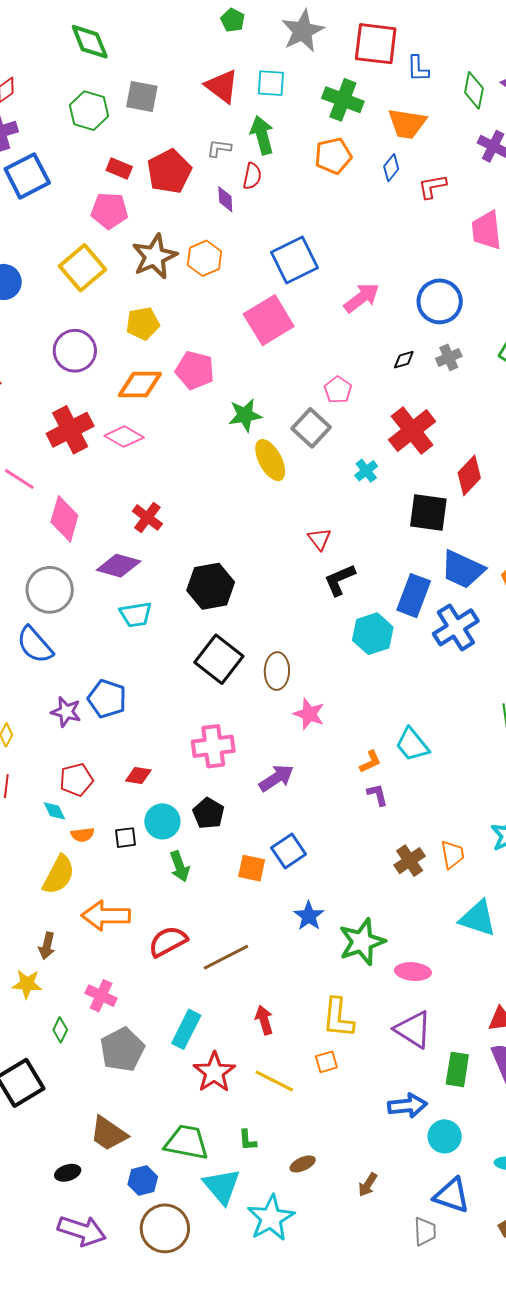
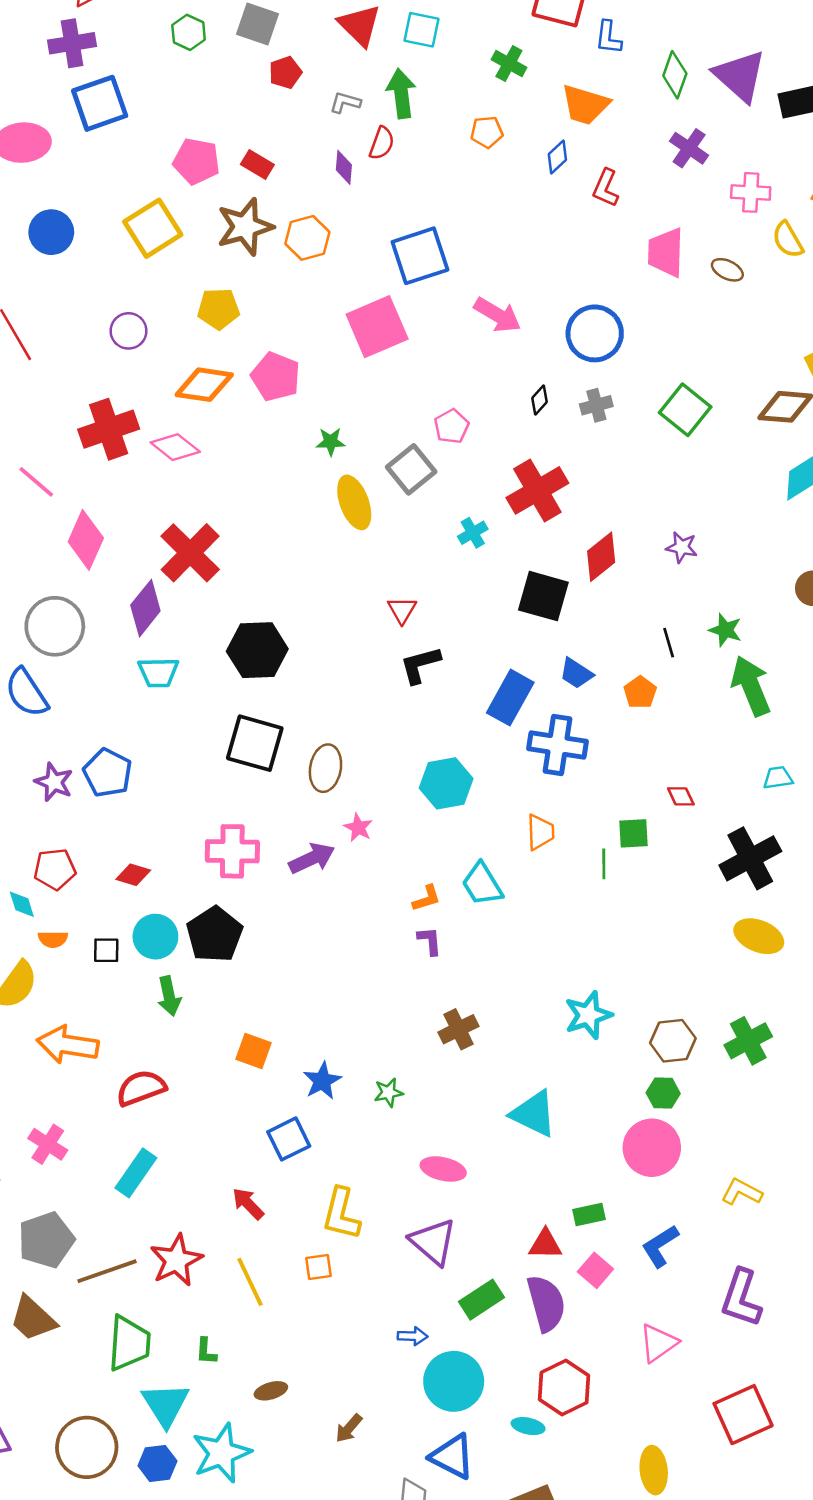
green cross: (343, 100) -> (509, 63), size x0.7
green hexagon: (89, 111) -> (189, 32), size x0.7
orange pentagon: (333, 156) -> (487, 132), size x0.7
red rectangle: (119, 169) -> (257, 165), moved
red pentagon: (169, 171) -> (285, 72), moved, size x0.6
red L-shape: (432, 186) -> (606, 188), turned -64
pink arrow: (362, 298) -> (497, 315), turned 60
purple circle: (75, 351) -> (128, 331), size x0.7
black diamond: (404, 360) -> (540, 400), turned -40
green star: (245, 415) -> (331, 442), size x0.7
red cross: (147, 517) -> (190, 553), size x1.6
purple diamond: (119, 566) -> (145, 608), turned -75
blue trapezoid: (463, 569) -> (576, 673), size x0.6
blue cross: (456, 627) -> (557, 745), turned 33
cyan hexagon: (373, 634) -> (446, 783), moved
black square: (219, 659) -> (255, 743), turned -30
pink star: (309, 714) -> (358, 828), size x0.7
purple arrow: (276, 778) -> (312, 858), moved
black pentagon: (208, 813) -> (215, 934), size x1.4
blue square: (289, 851) -> (289, 1139), moved
orange trapezoid: (453, 854) -> (540, 832), moved
orange square: (252, 868) -> (254, 1051), moved
green star: (362, 942) -> (388, 1092), moved, size x0.5
brown line: (226, 957) -> (107, 1271), moved
red arrow: (264, 1020) -> (248, 1204), turned -36
cyan rectangle: (186, 1029) -> (136, 1173), moved
gray pentagon: (122, 1050) -> (46, 1240), moved
green rectangle: (457, 1069) -> (481, 1300), turned 40
yellow line: (274, 1081) -> (250, 1282), turned 30
blue arrow: (407, 1106) -> (413, 1336), size x0.6
cyan circle: (445, 1136) -> (454, 1381), size x1.4
green trapezoid: (187, 1142) -> (129, 1343), turned 75
blue hexagon: (143, 1181) -> (157, 1463), moved

